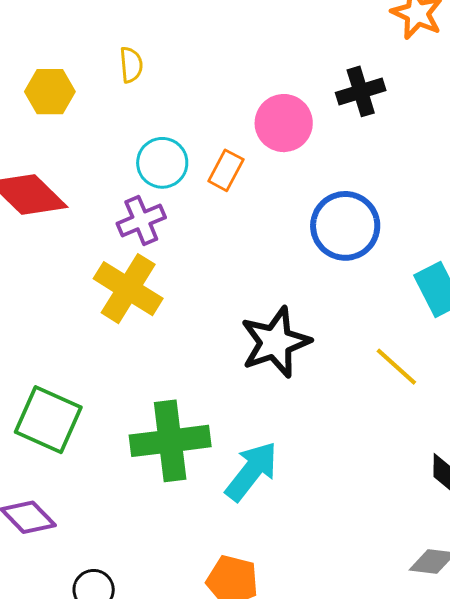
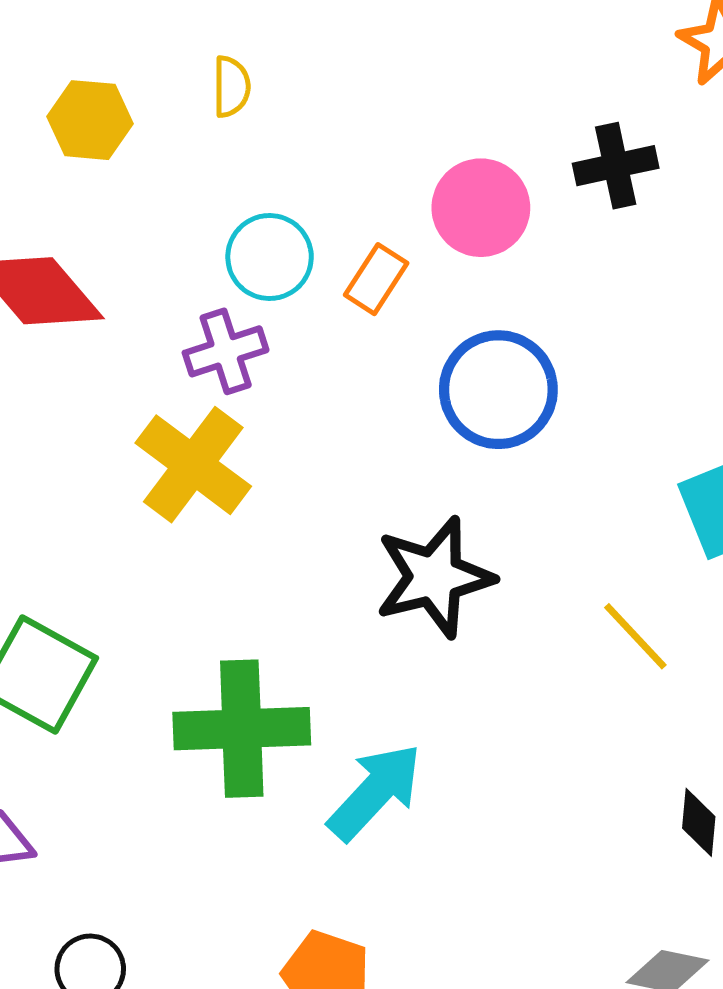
blue circle: (345, 226) -> (498, 390), moved

